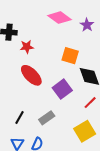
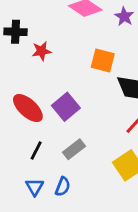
red ellipse: (31, 75) -> (28, 108), moved
purple square: (62, 89) -> (66, 107), moved

